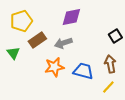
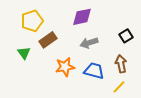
gray arrow: (63, 43) -> (89, 43), moved

